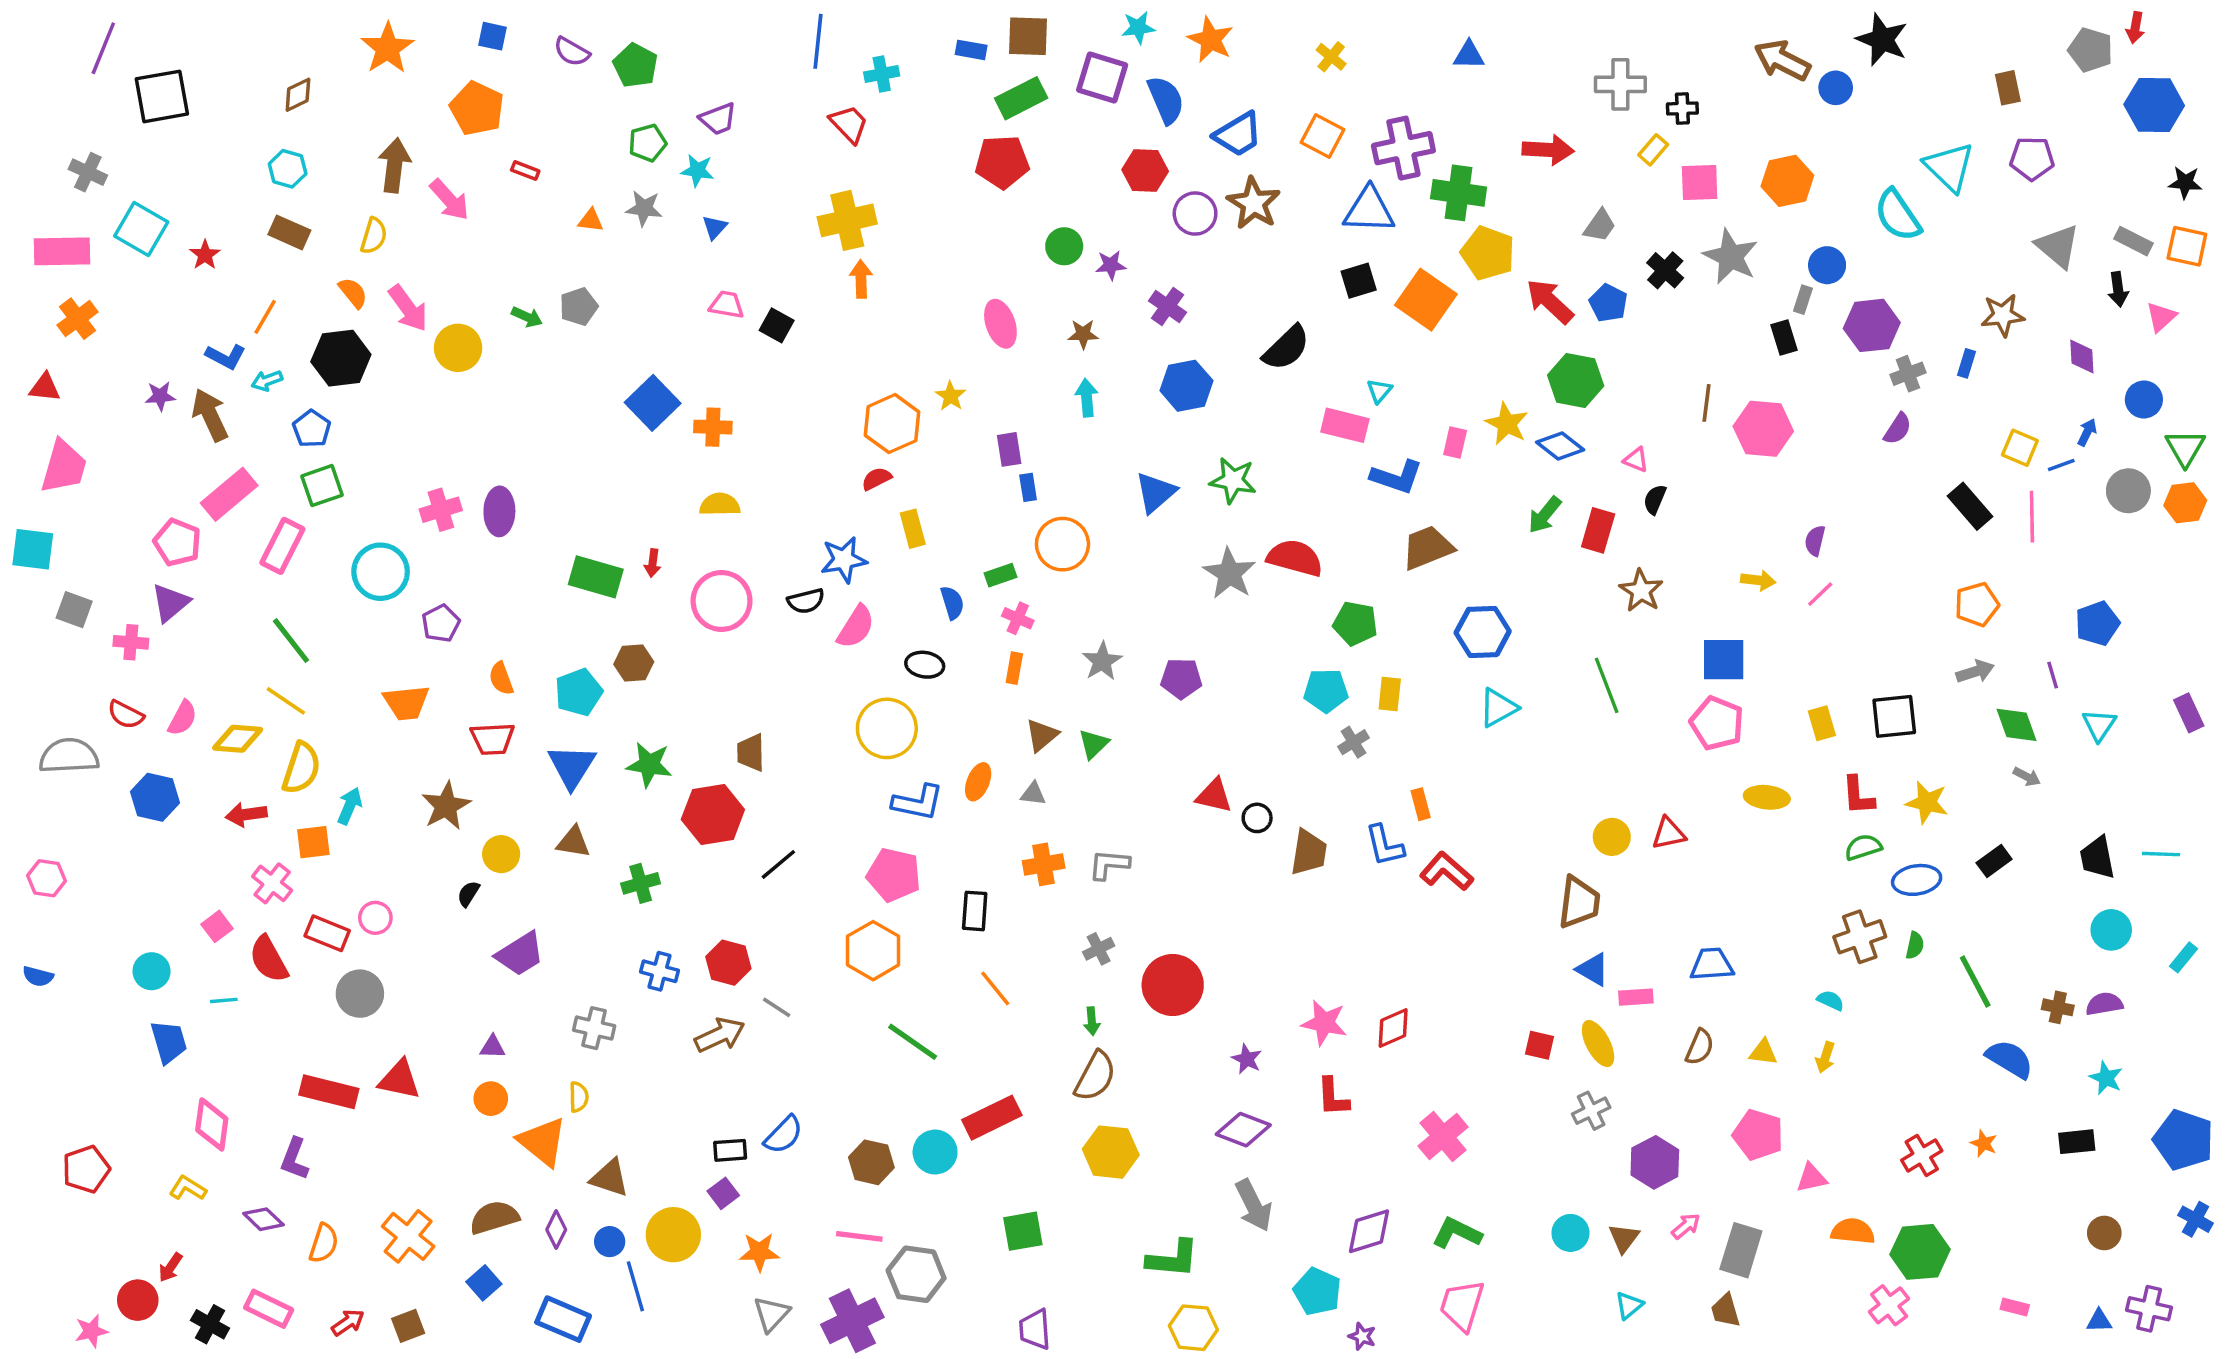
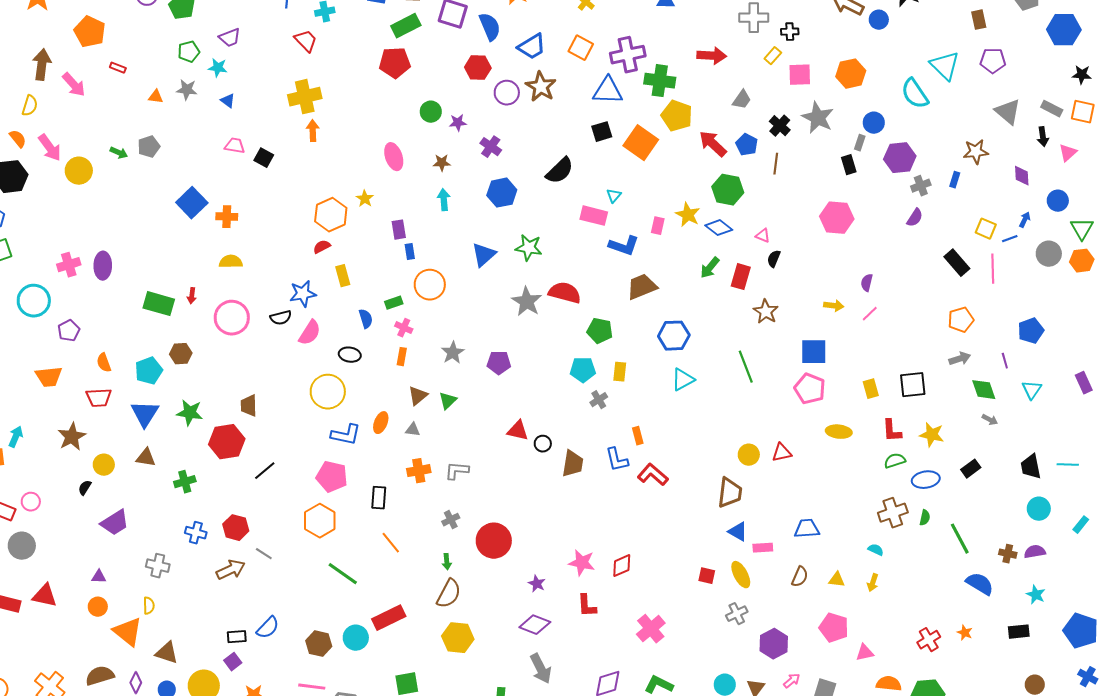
blue triangle: (715, 227) -> (228, 101), turned -35
brown line: (1707, 403) -> (776, 164), moved

